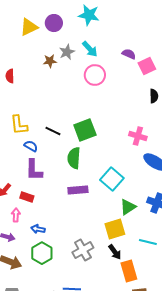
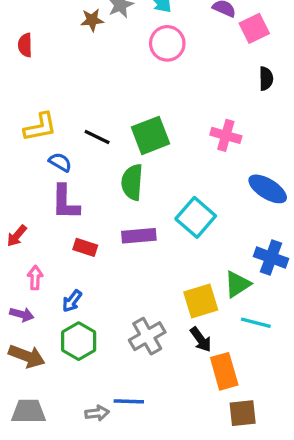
yellow L-shape: (19, 125) -> (40, 127), turned -95
pink cross: (138, 136) -> (226, 135), moved
red rectangle: (27, 197) -> (85, 247), moved
green triangle: (128, 207) -> (238, 284), moved
blue arrow: (38, 229) -> (72, 301), turned -64

